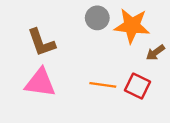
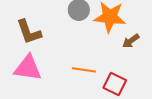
red square: (137, 86) -> (115, 84), moved

